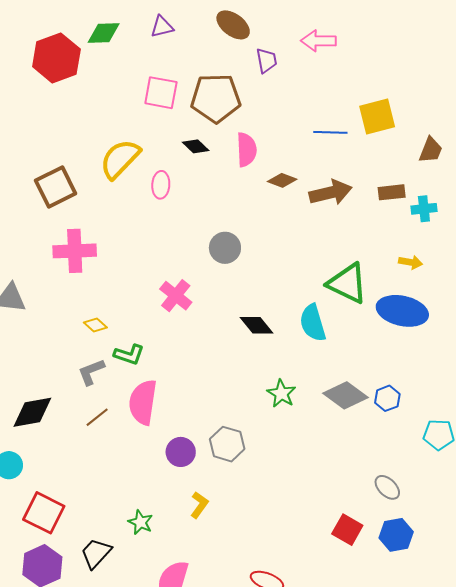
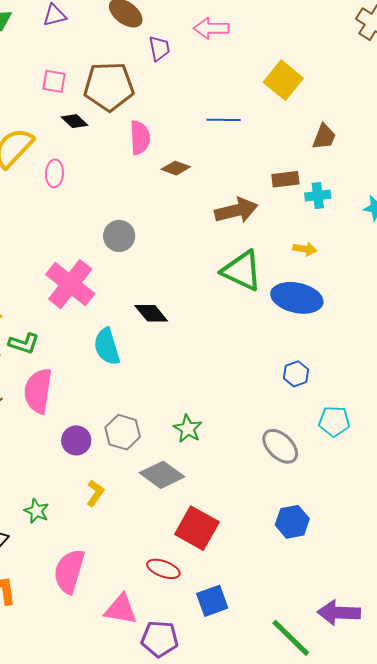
pink square: (161, 93) -> (54, 81), size x0.7
yellow square: (377, 117) -> (283, 80), moved, turned -36
black diamond: (196, 146) -> (74, 121), moved
brown arrow: (331, 193) -> (236, 210), moved
pink cross: (176, 296) -> (70, 284), size x1.5
cyan semicircle: (313, 323) -> (107, 347), moved
green star: (281, 393) -> (188, 429), moved
gray diamond: (345, 395) -> (162, 475), moved
blue hexagon: (387, 398) -> (296, 374), moved
gray ellipse: (387, 487) -> (280, 446), moved, size x1.4
red square: (347, 530) -> (197, 528), moved, size x1.4

